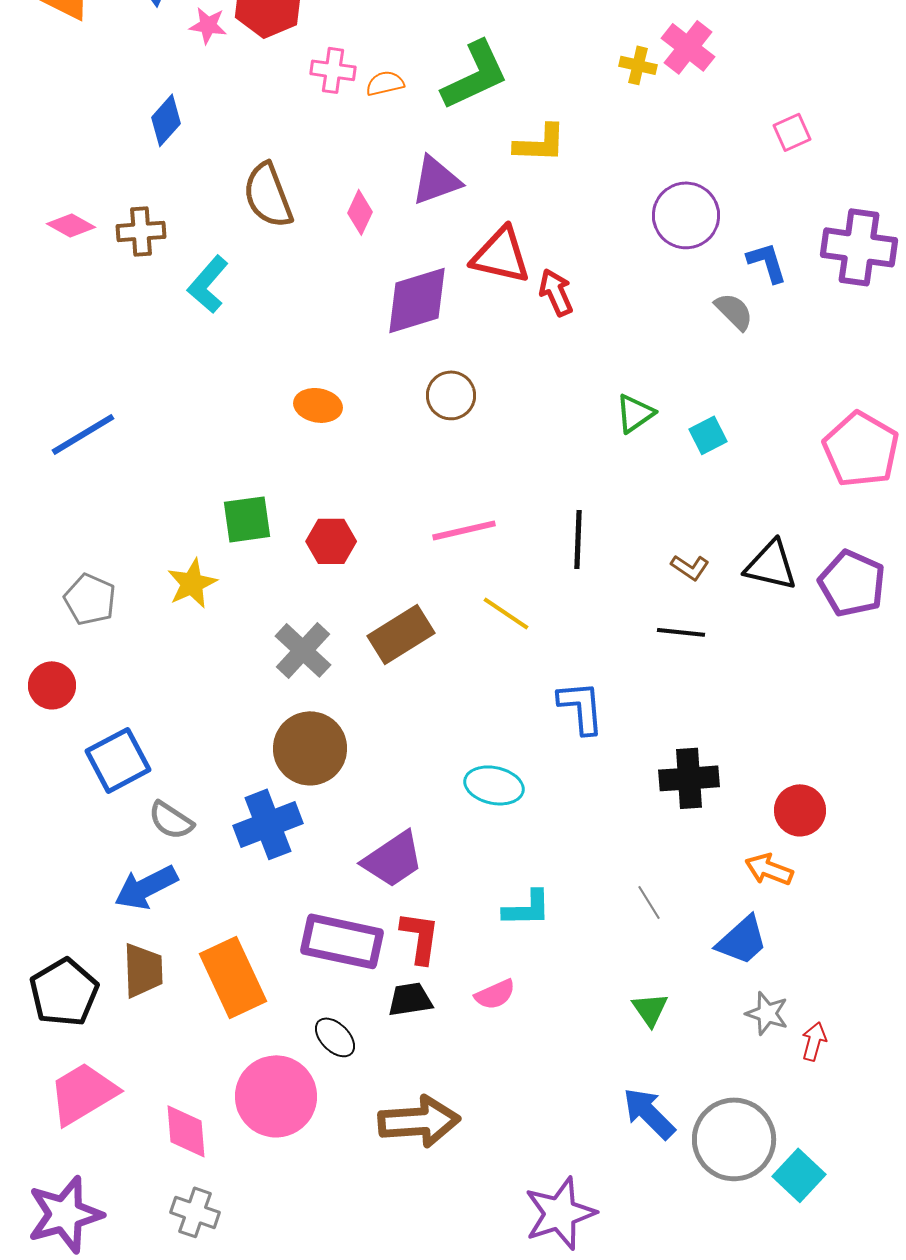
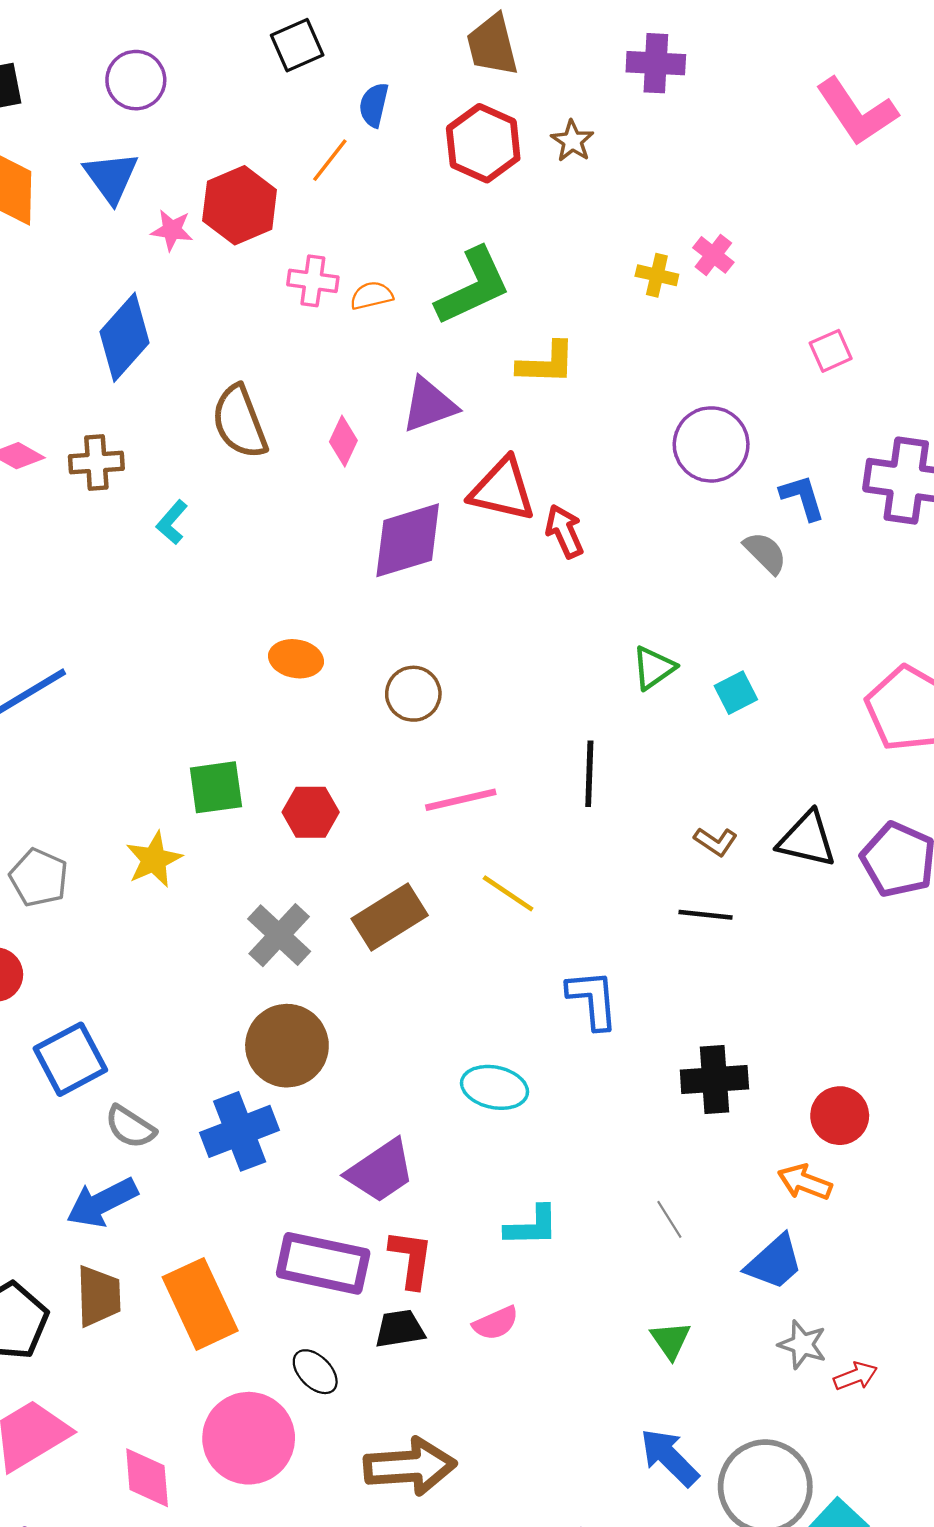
pink cross: (688, 47) -> (713, 255), size x0.7
blue diamond: (166, 120) -> (125, 337), size x1.5
cyan L-shape: (208, 284) -> (172, 522), size x0.7
brown circle: (451, 395) -> (413, 694), moved
black line: (578, 539) -> (589, 774), moved
red arrow: (814, 1041) -> (855, 1376), turned 54

